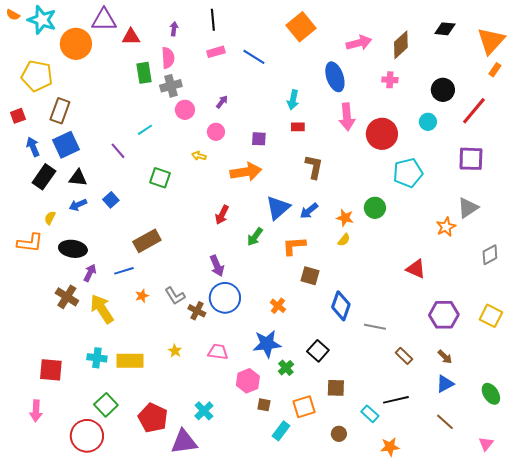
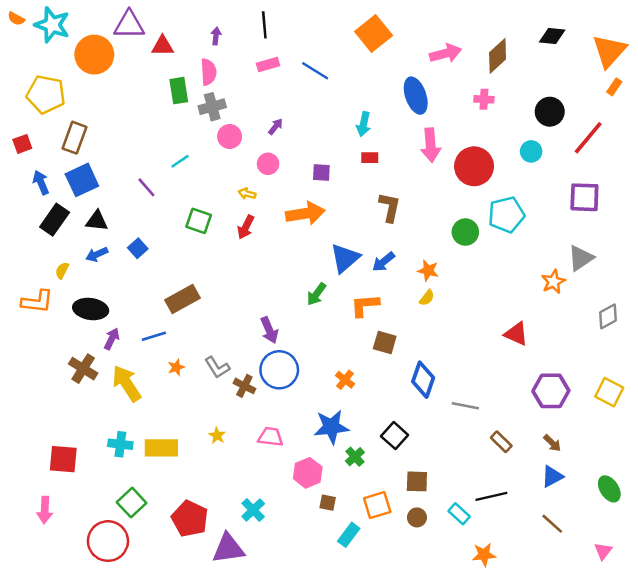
green circle: (375, 208) -> (465, 232), moved
red arrow: (222, 215) -> (246, 227), moved
brown circle: (339, 434) -> (417, 517), moved

